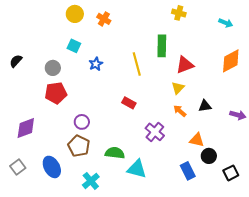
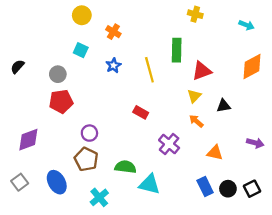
orange cross: (104, 19) -> (113, 32), moved
blue star: (96, 64) -> (113, 65), moved
black triangle: (205, 106) -> (224, 106), moved
purple arrow: (238, 115) -> (255, 143), moved
black circle: (209, 156) -> (228, 189), moved

